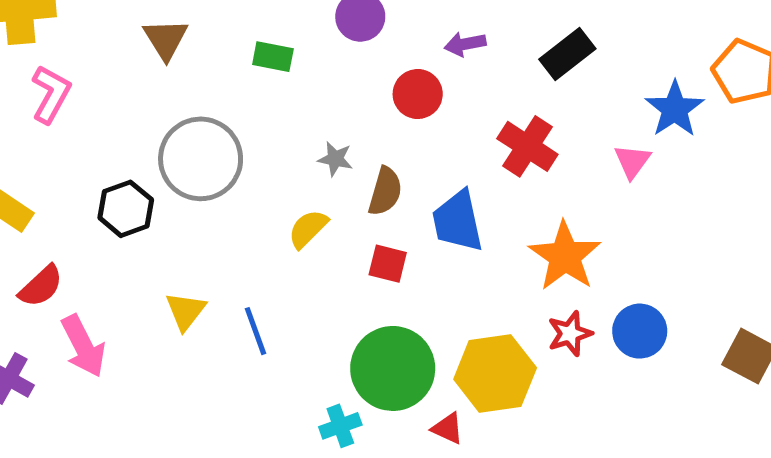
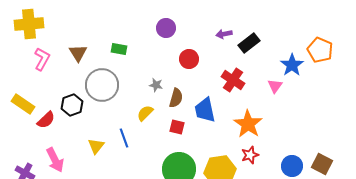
brown triangle: (166, 39) -> (78, 53), moved
purple arrow: (465, 44) -> (224, 34), moved
green rectangle: (273, 57) -> (119, 49), moved
red semicircle: (41, 286) -> (46, 120), moved
blue line: (255, 331) -> (124, 138), moved
blue circle: (640, 331) -> (292, 166), moved

